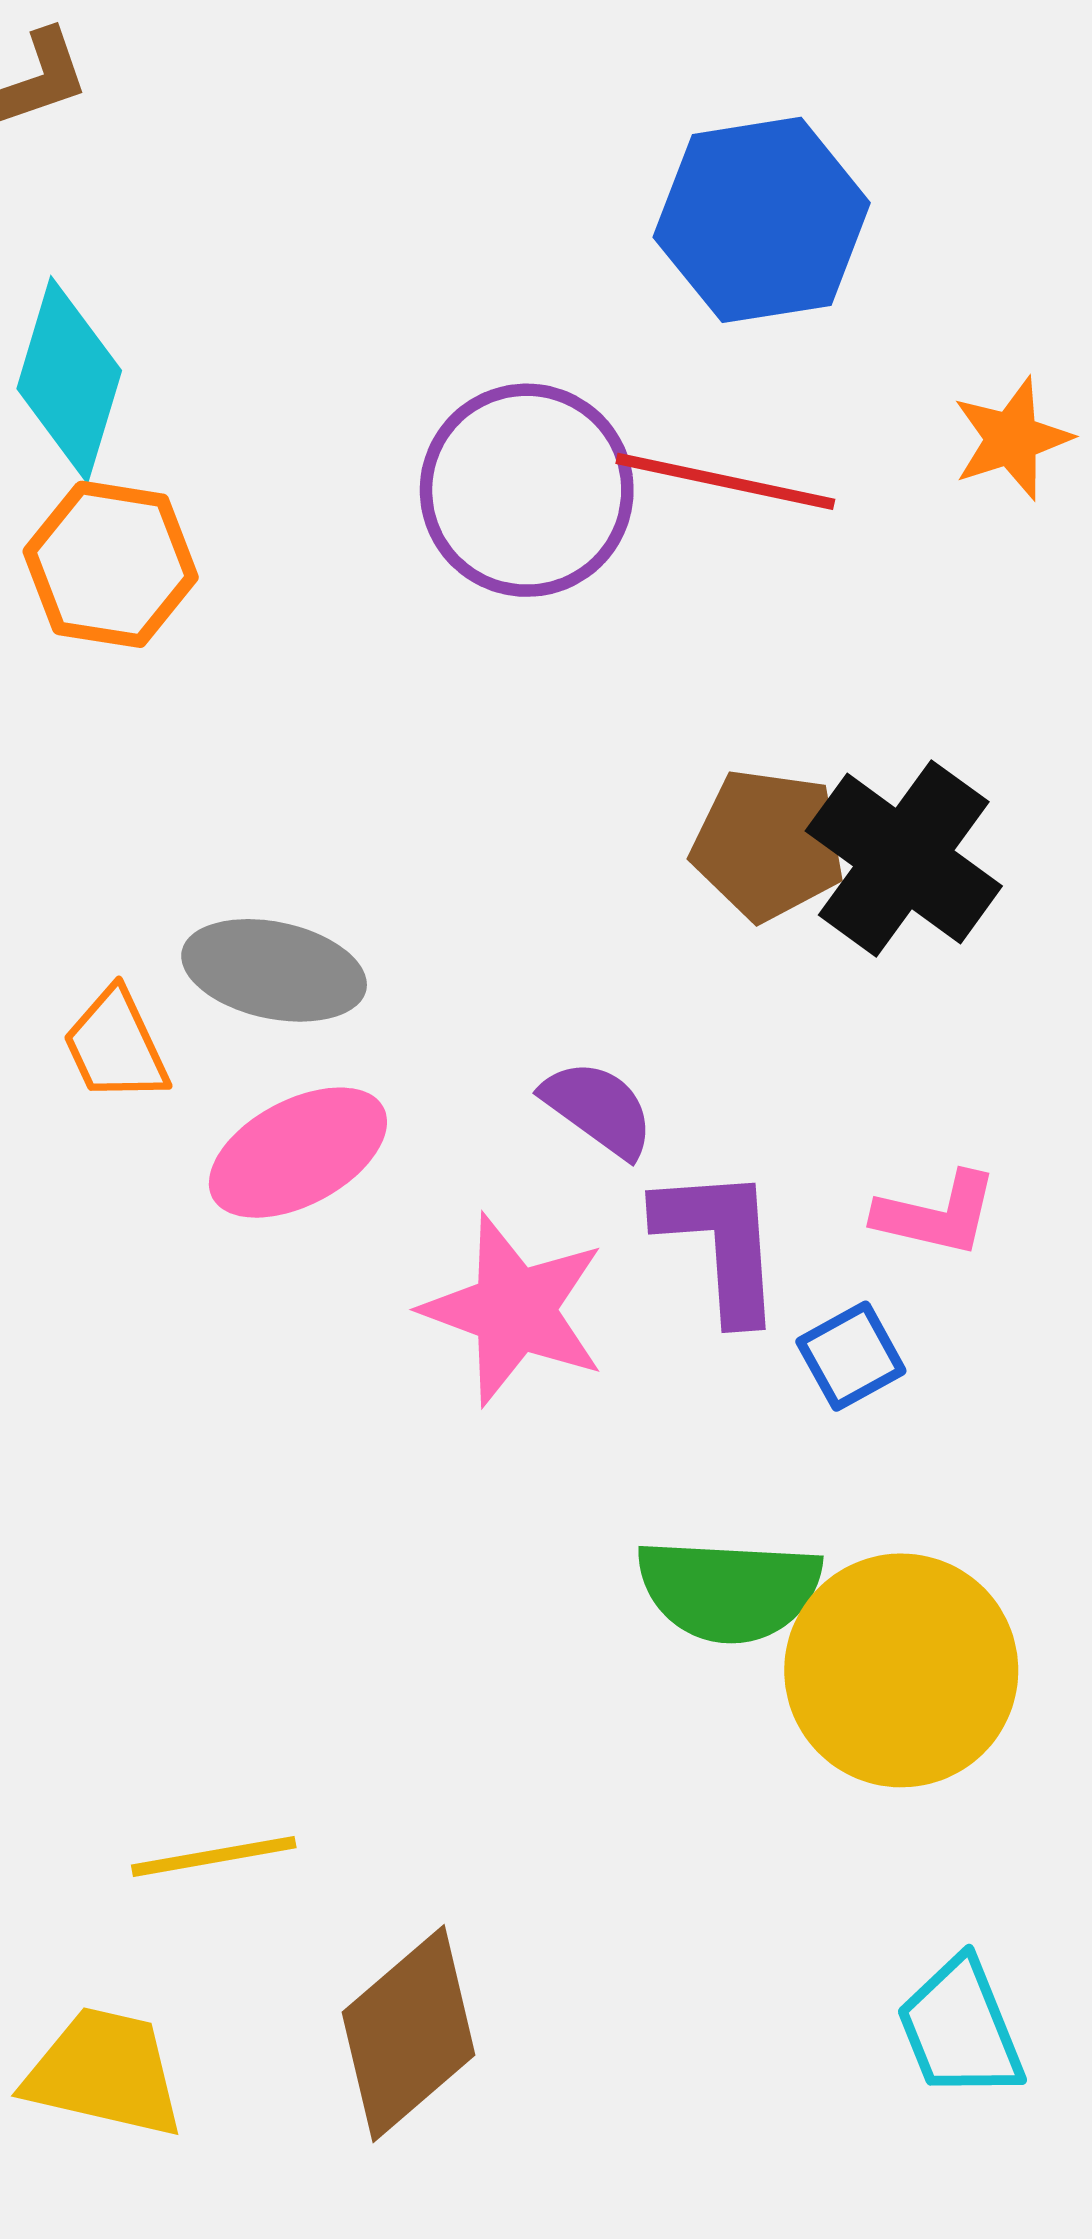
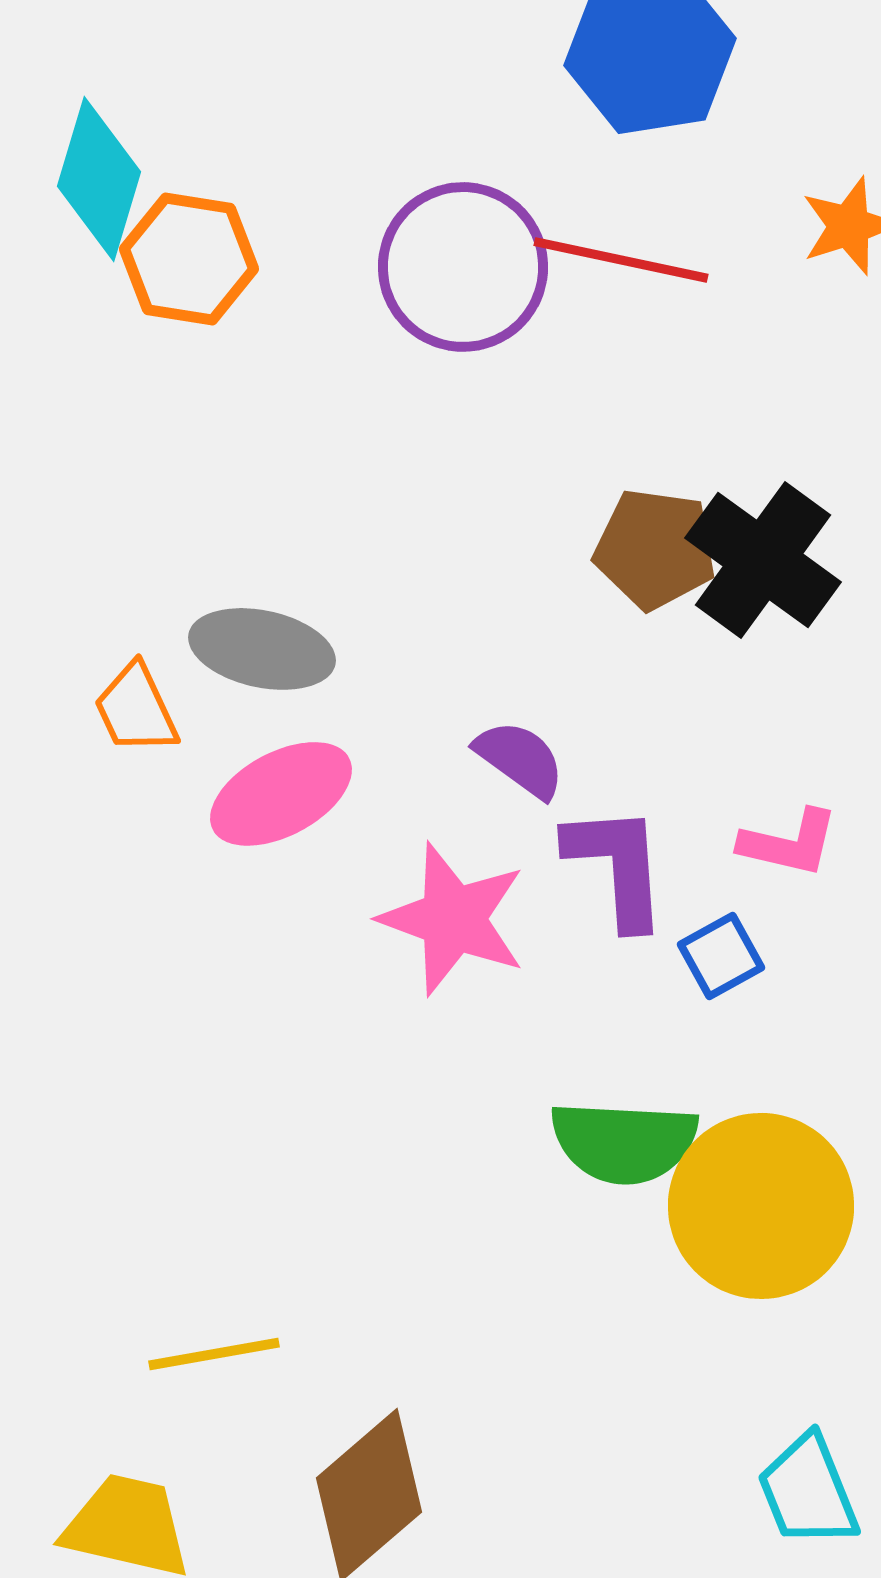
orange hexagon: (111, 564) -> (189, 259), moved

